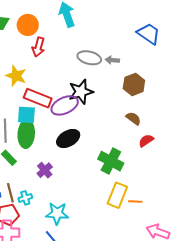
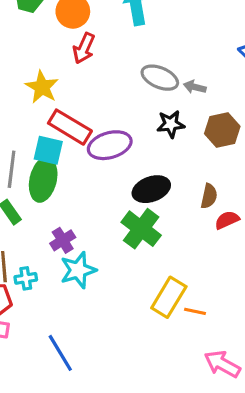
black star: (81, 92) -> (171, 124), moved, size x0.7
brown semicircle: (133, 118) -> (209, 196), moved, turned 56
black ellipse: (68, 139) -> (151, 189), moved
green cross: (111, 161) -> (141, 229), moved
cyan star: (57, 213) -> (78, 270), moved, turned -30

